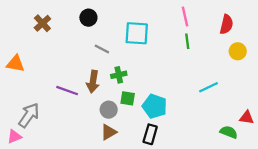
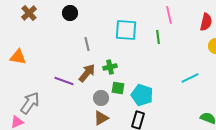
black circle: (88, 18) -> (70, 13), moved
brown cross: (42, 23) -> (29, 13), moved
green line: (187, 41) -> (158, 37), moved
gray line: (102, 49) -> (87, 44), moved, turned 48
brown arrow: (93, 82) -> (87, 73), turned -150

